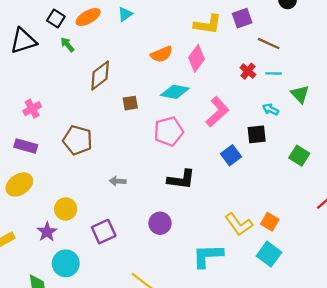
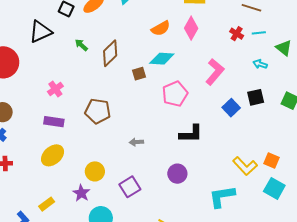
green arrow: (67, 45) -> (81, 45), moved
cyan diamond: (175, 92) -> (162, 59), moved
black square: (257, 134) -> (256, 97), moved

